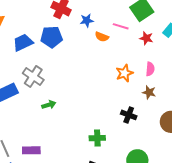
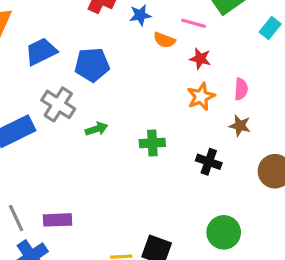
blue pentagon: (51, 37) -> (92, 65), moved
red star: (146, 38) -> (200, 59), moved
green arrow: (49, 105) -> (97, 129), moved
green cross: (97, 138) -> (152, 143), moved

